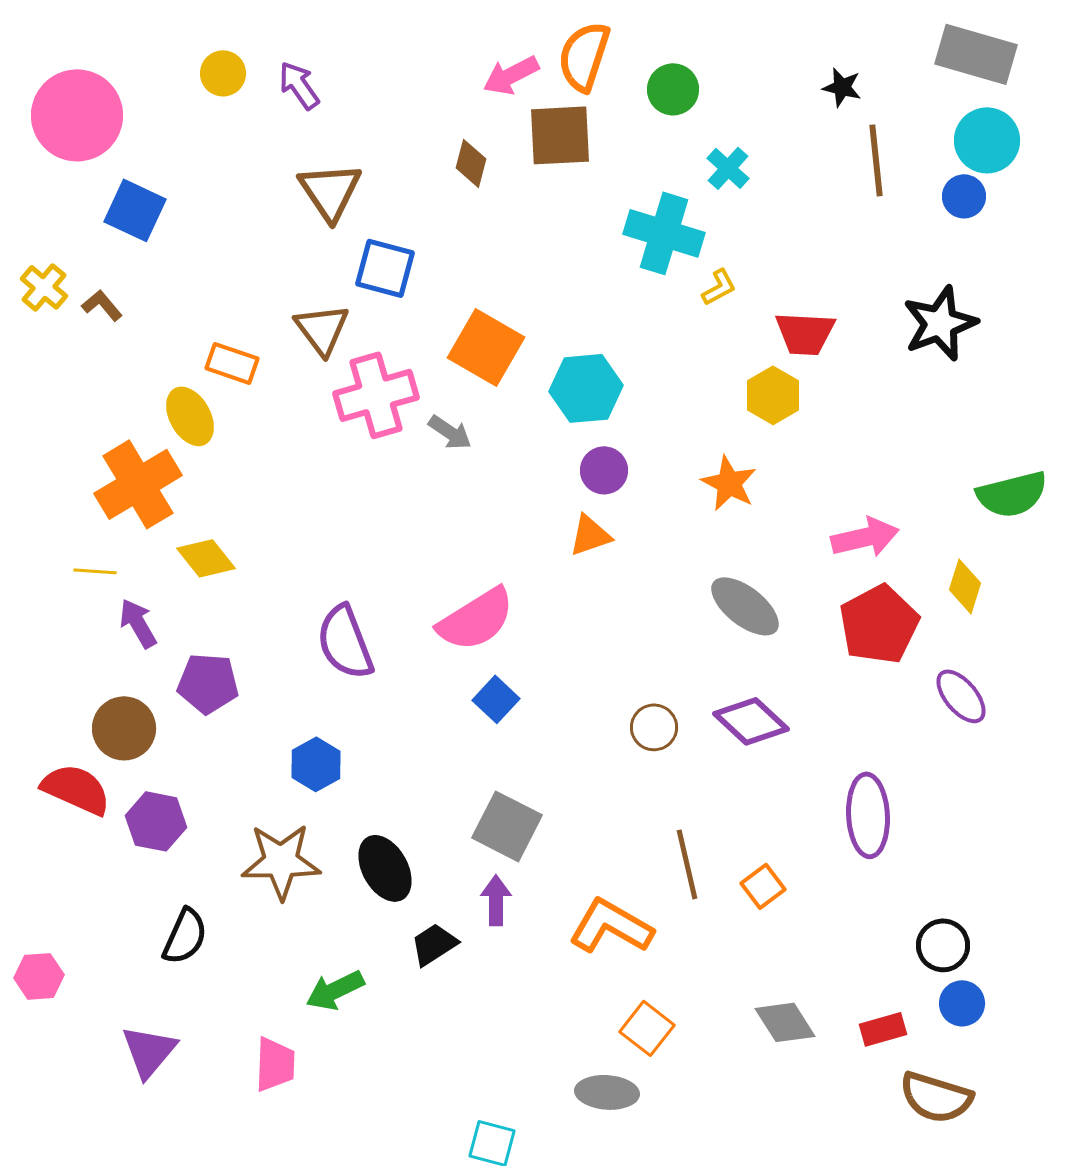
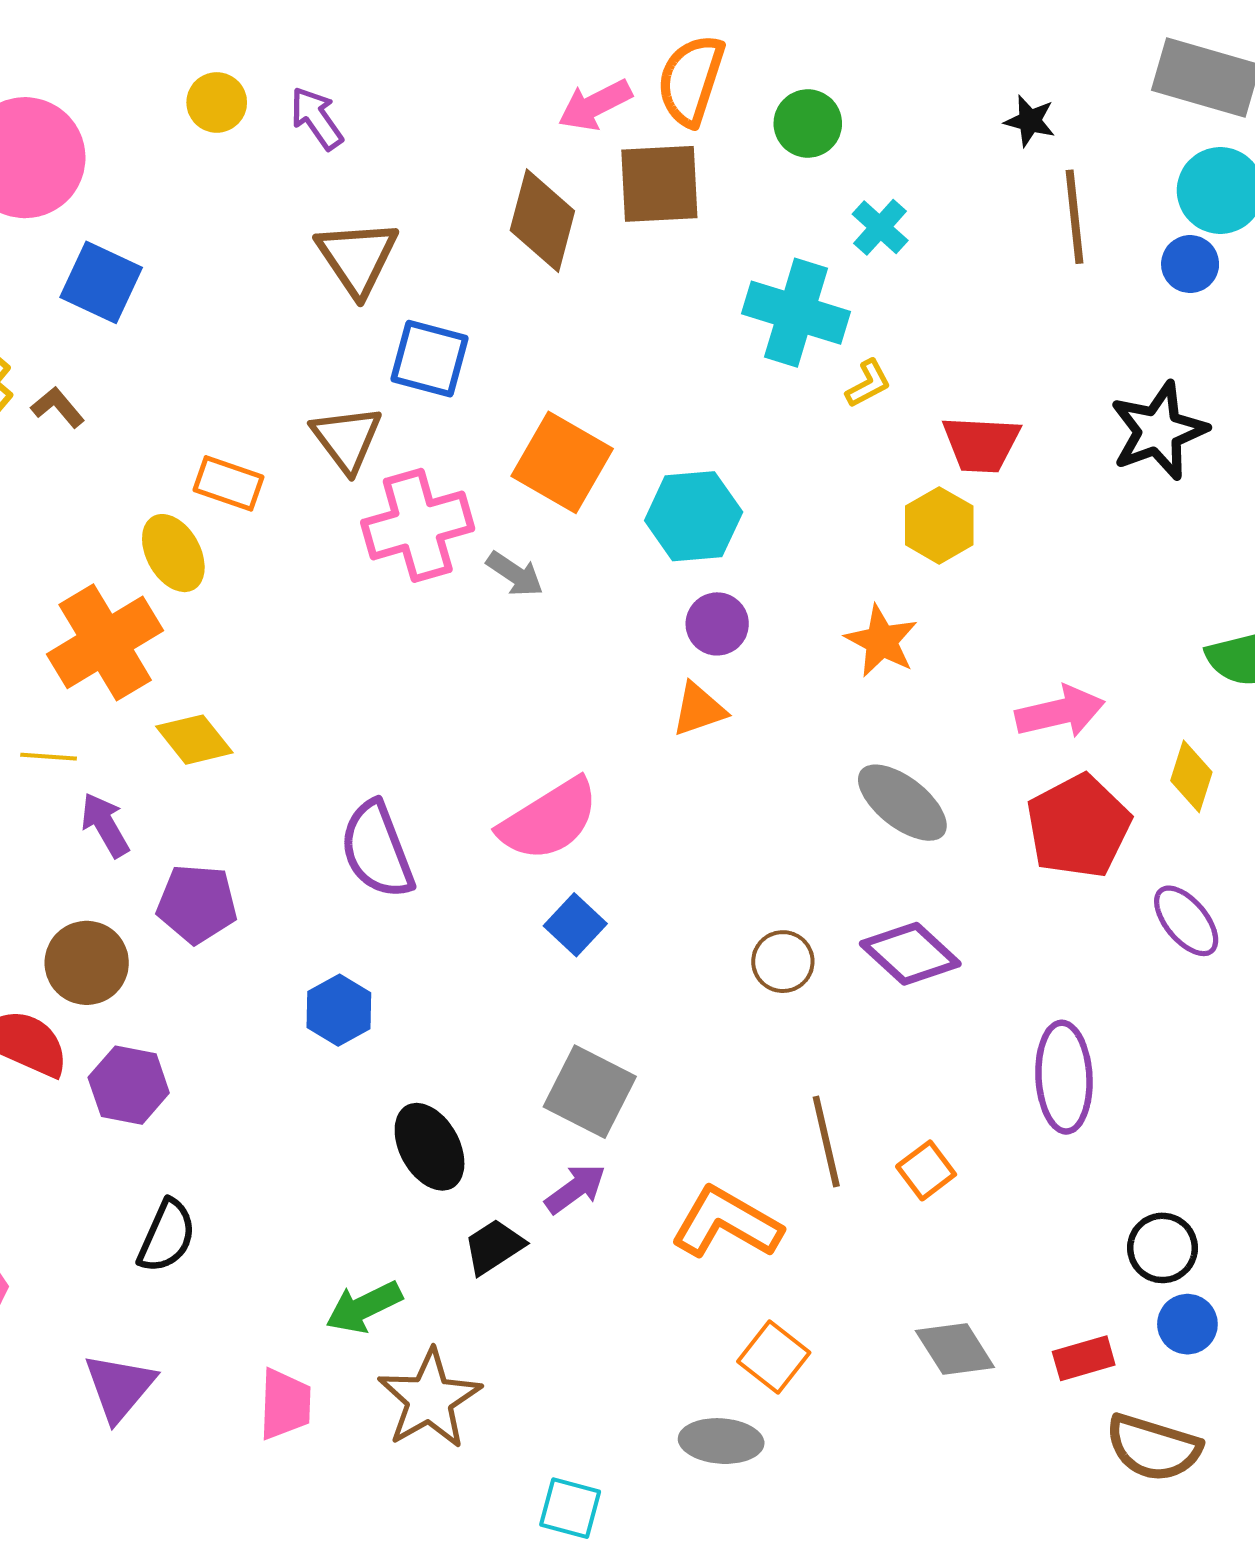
brown diamond: (471, 163) -> (542, 221), size x1.6
brown star: (281, 861) -> (430, 1399), moved, turned -30
purple arrow: (496, 900) -> (575, 1189), turned 54

